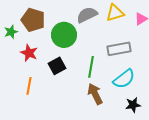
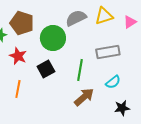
cyan semicircle: (124, 79) -> (113, 82), size x0.7
brown arrow: (95, 94) -> (84, 97), turned 75

